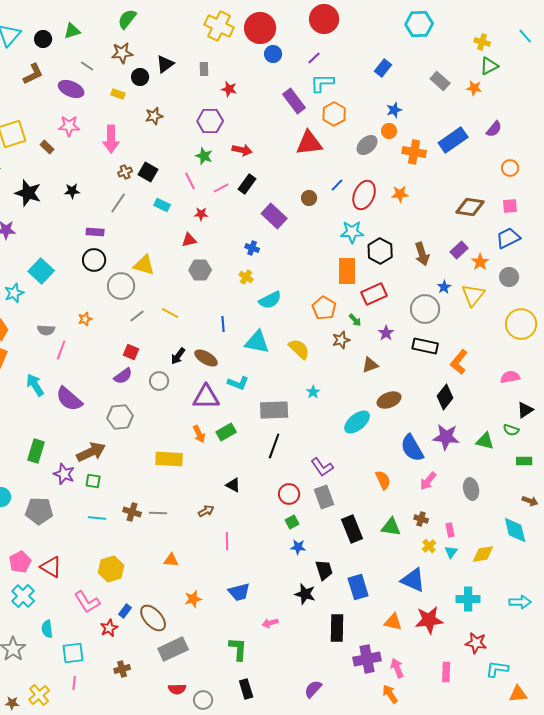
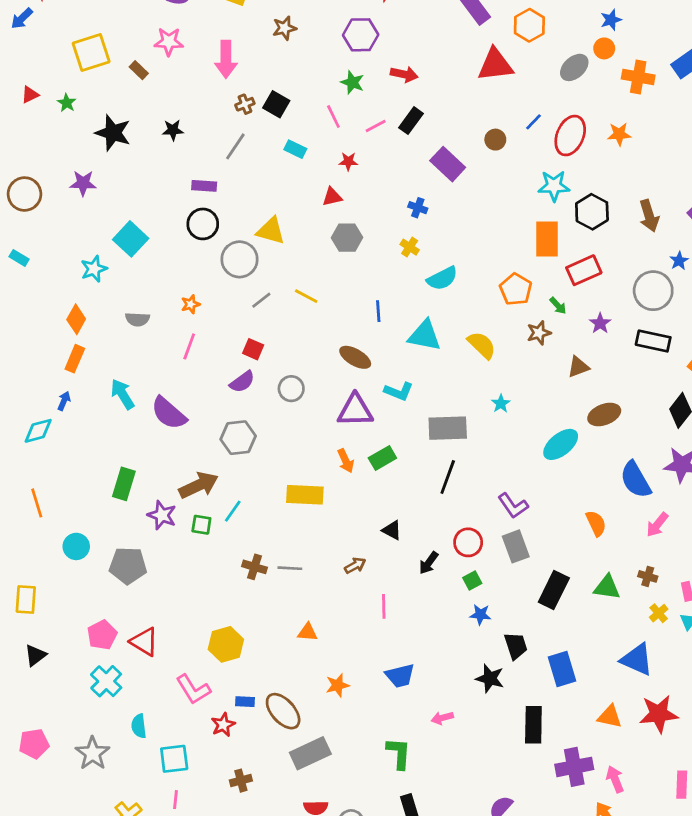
pink line: (61, 350) -> (189, 346), moved
black arrow: (178, 356) -> (429, 563), moved
cyan line: (97, 518) -> (233, 511), moved, turned -60
black rectangle: (352, 529) -> (554, 590), turned 48
blue rectangle: (125, 611) -> (245, 702), turned 56

